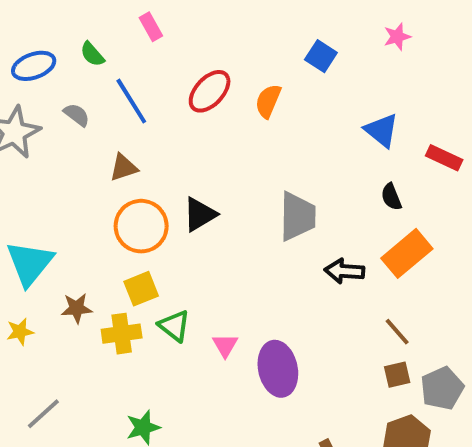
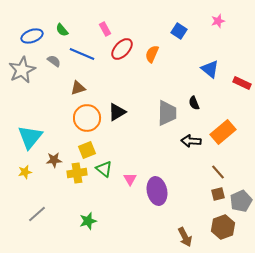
pink rectangle: (151, 27) -> (105, 29), moved
blue line: (131, 101) -> (82, 54), turned -35
black semicircle: (391, 197) -> (194, 103), moved

